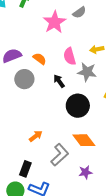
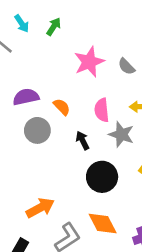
gray semicircle: (79, 12) -> (126, 66), moved, turned 72
orange arrow: (36, 136) -> (40, 208), size x1.5

